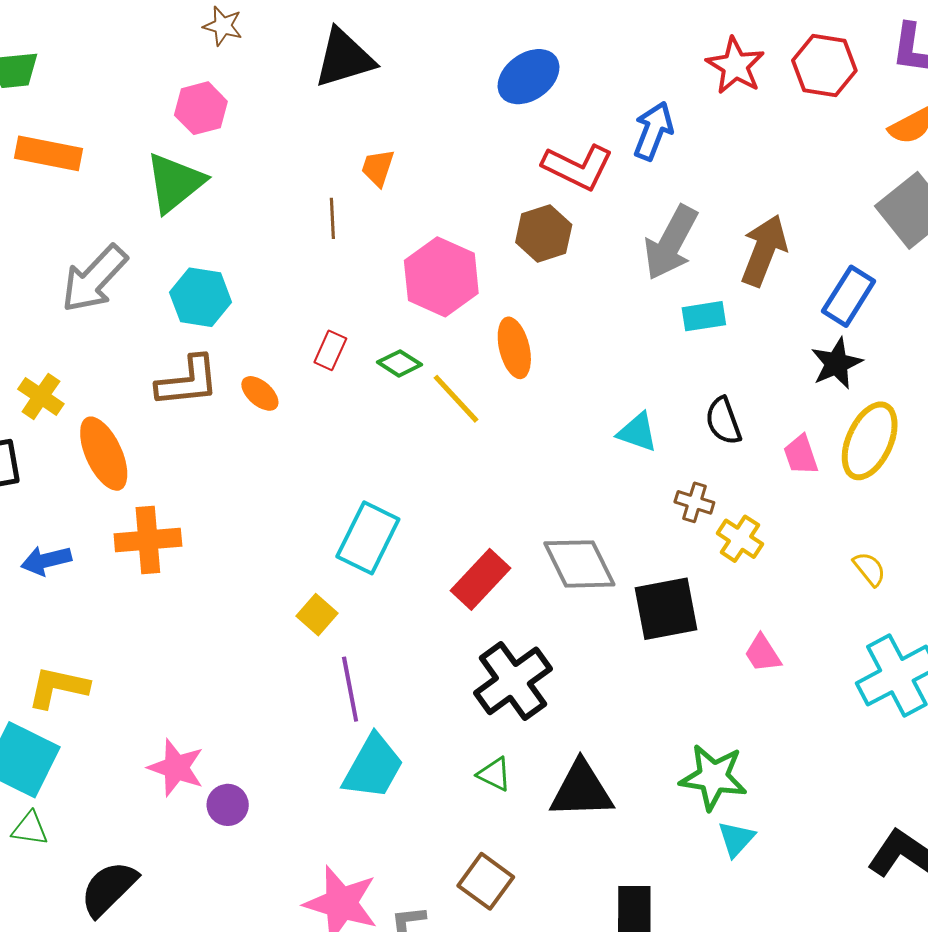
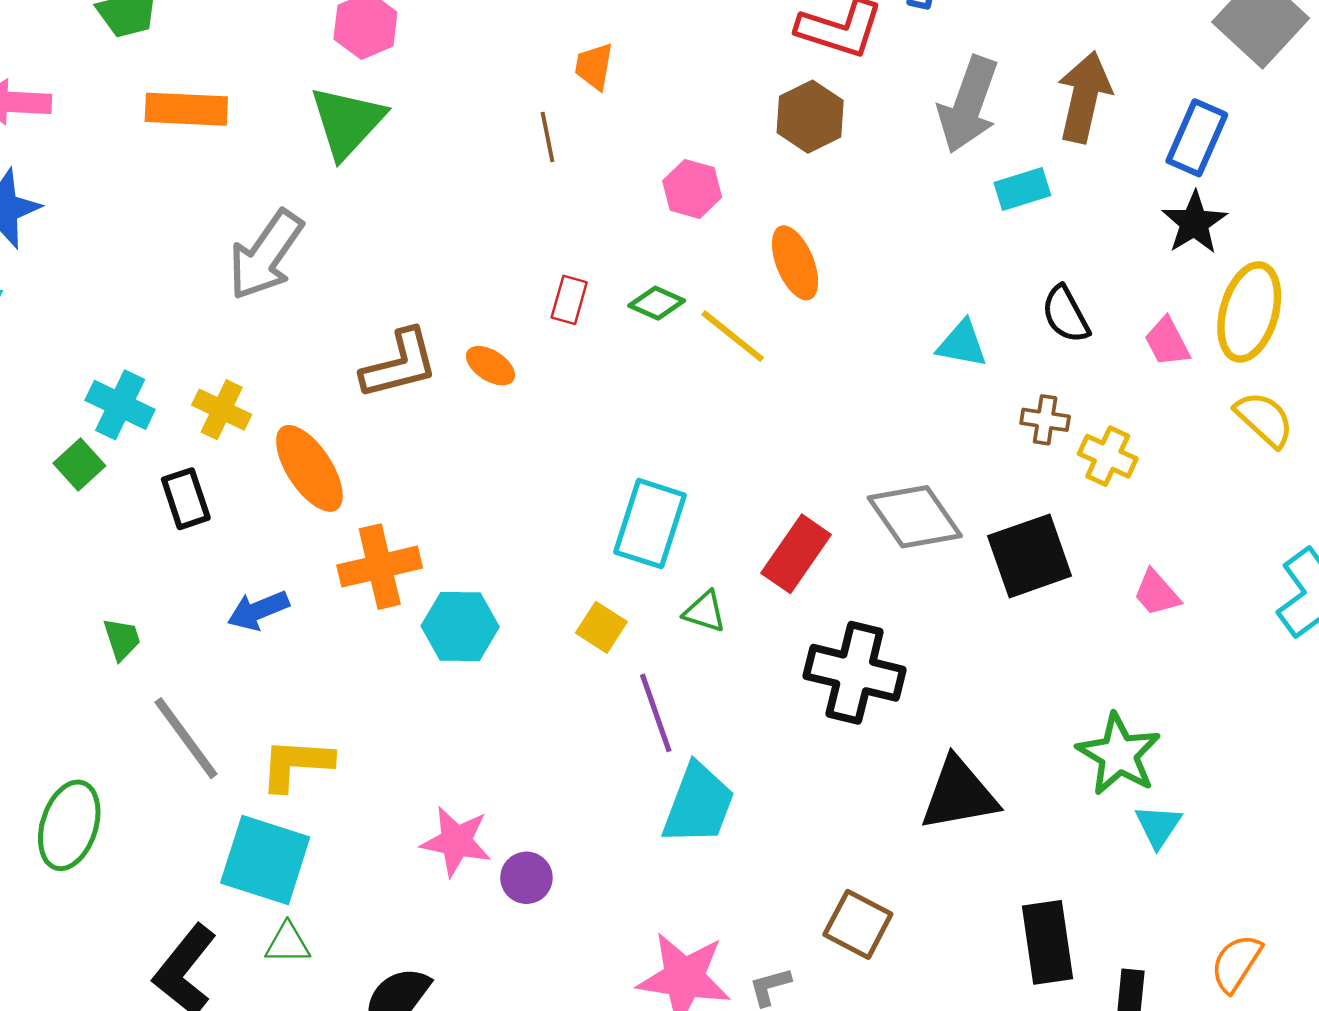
pink hexagon: (441, 277) -> (692, 189), size x0.6
cyan hexagon: (201, 297) -> (460, 626), moved
yellow semicircle: (869, 569) -> (1264, 419), moved, size x1.4
black cross: (513, 681) -> (855, 673), turned -32
green triangle: (494, 774) -> (705, 612), moved
green star: (713, 777) -> (1119, 754), turned 30

